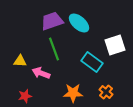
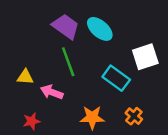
purple trapezoid: (52, 21) -> (66, 26), turned 55

